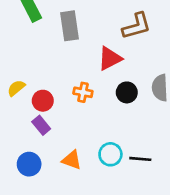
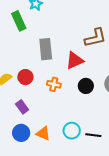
gray rectangle: (69, 26) -> (46, 49), moved
red circle: (43, 101) -> (25, 77), moved
blue circle: (29, 164) -> (21, 133), moved

